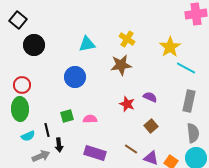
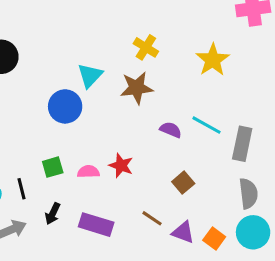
cyan triangle: (87, 44) -> (90, 75), moved, turned -36
cyan line: (186, 68) -> (206, 125), moved
purple semicircle: (150, 97) -> (171, 130), moved
red star: (127, 104) -> (121, 166), moved
black arrow: (59, 145) -> (53, 214), moved, turned 32

